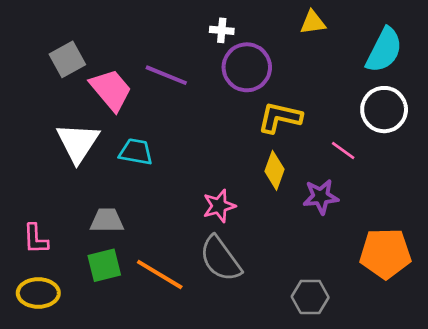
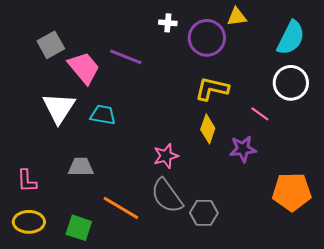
purple circle: (247, 67) -> (207, 38), moved
green square: (104, 265) -> (79, 228), moved, turned 32
gray hexagon: (310, 297) -> (204, 213), moved

